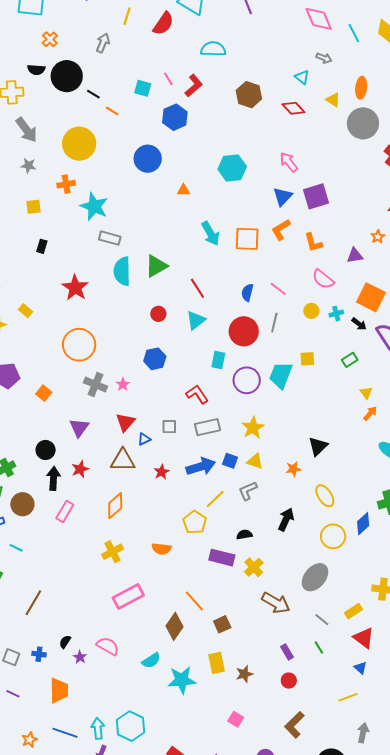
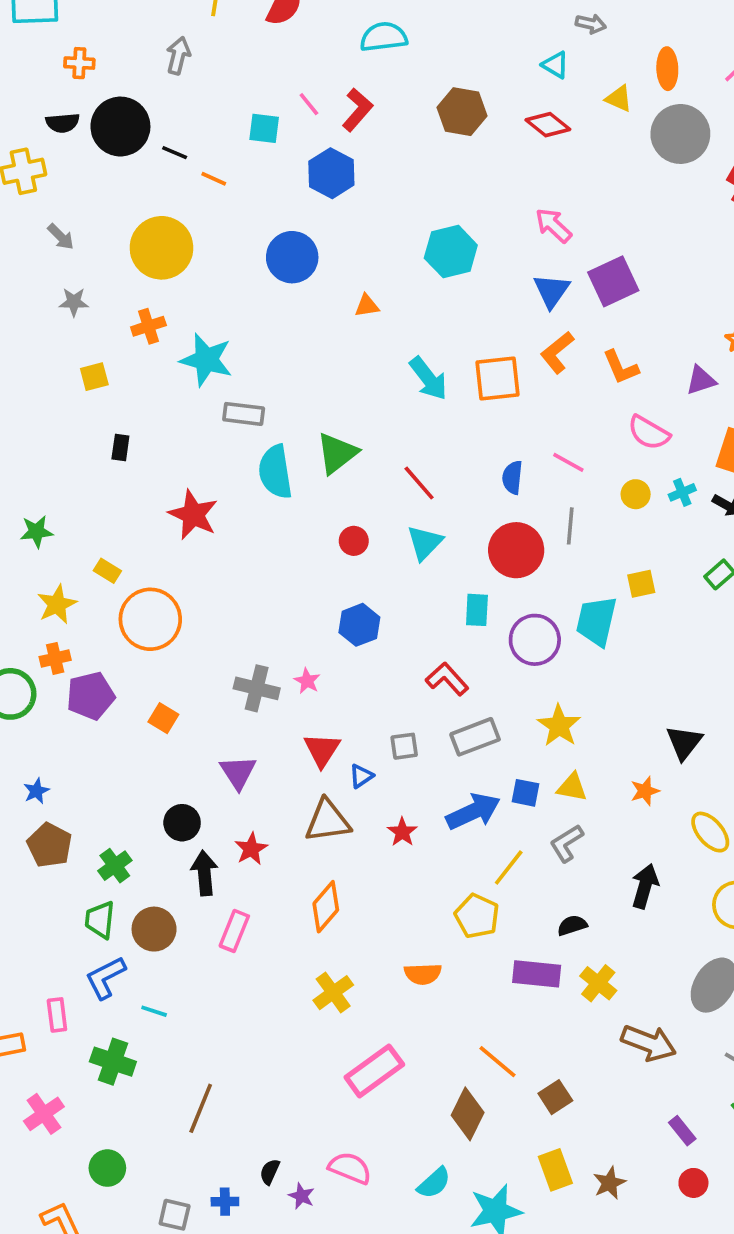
orange cross: (50, 39) -> (79, 63), turned -35
gray arrow: (27, 130) -> (61, 237), size x0.6
orange circle: (79, 345) -> (150, 619), moved

